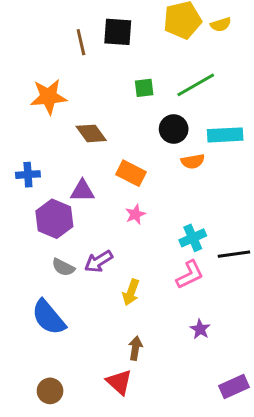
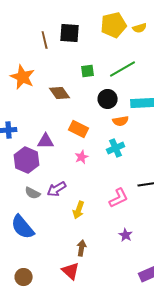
orange star: (49, 97) -> (23, 77), turned 30
brown diamond: (91, 133) -> (60, 93), moved
cyan cross: (193, 238) -> (116, 148), moved

